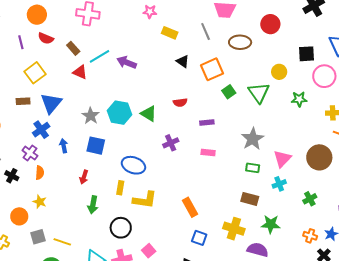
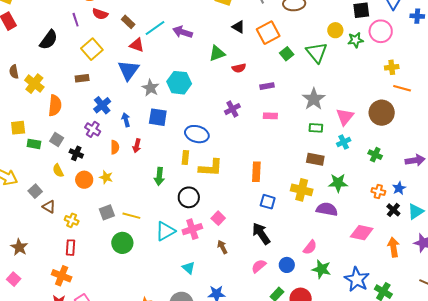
green star: (299, 99) -> (356, 40), moved
blue triangle: (51, 103) -> (128, 70), moved
green triangle: (149, 114) -> (217, 53), moved, turned -48
orange semicircle: (40, 173) -> (115, 147), moved
red arrow: (84, 177) -> (137, 146), moved
green cross: (310, 199) -> (375, 155), turned -32
orange rectangle: (190, 207) -> (256, 172), turned 36
orange circle: (19, 216) -> (84, 180), moved

